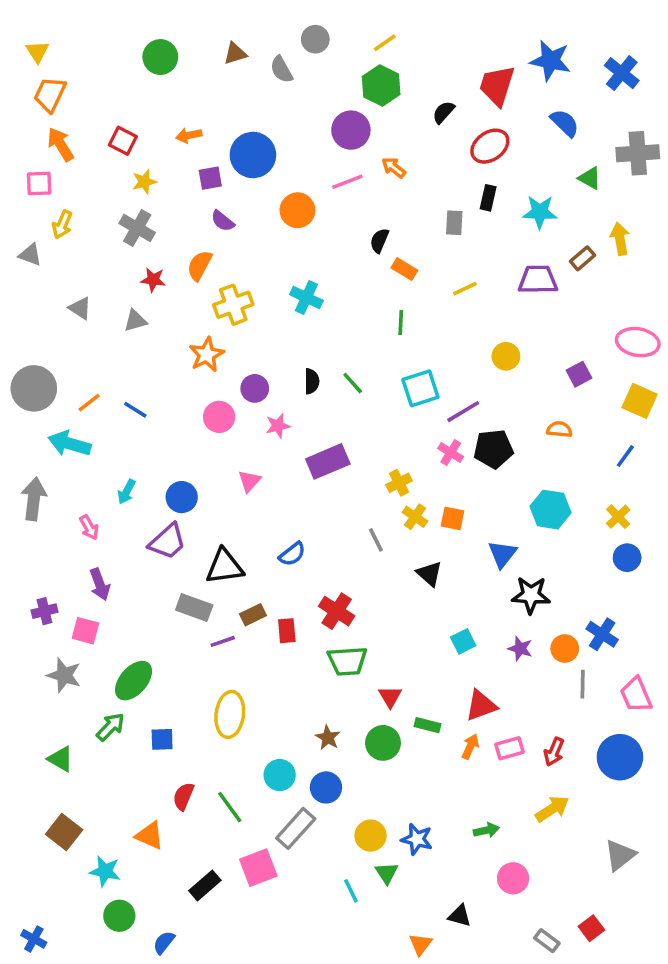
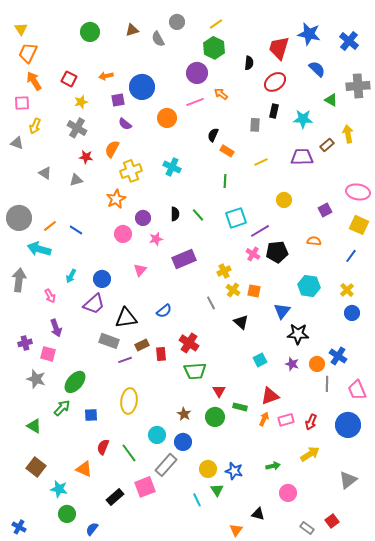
black semicircle: (444, 112) -> (249, 63), turned 144

